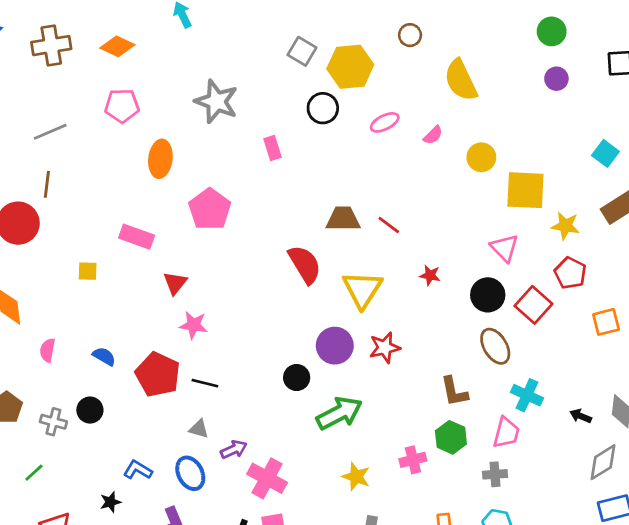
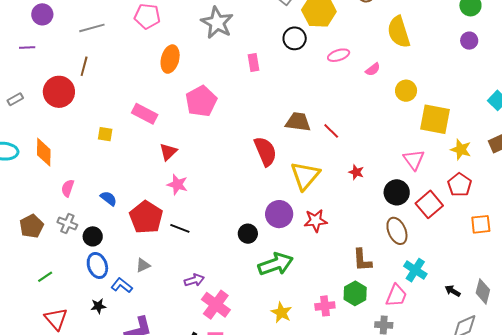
gray cross: (53, 422) -> (67, 224), moved
gray triangle: (199, 429) -> (143, 265), moved, turned -49
blue ellipse: (190, 473) -> (97, 265), moved

